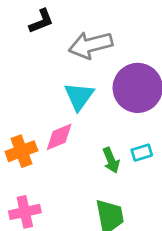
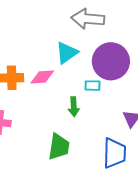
cyan rectangle: (142, 153) -> (93, 86), moved

